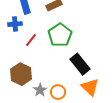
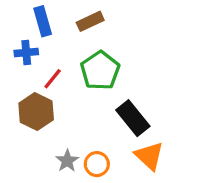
brown hexagon: (21, 74) -> (36, 112), moved

